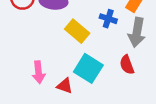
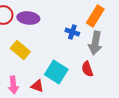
yellow rectangle: (77, 31) -> (20, 50), moved
pink arrow: (39, 72) -> (13, 85), moved

